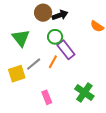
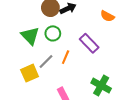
green circle: (55, 37) -> (53, 33), moved
purple rectangle: (66, 50) -> (89, 43), moved

